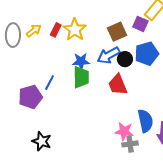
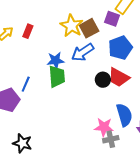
yellow star: (75, 30) -> (72, 26), moved
black circle: (125, 59) -> (103, 80), moved
red trapezoid: (118, 85) -> (119, 77), moved, turned -35

